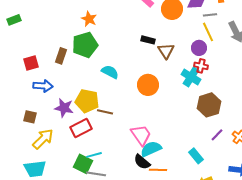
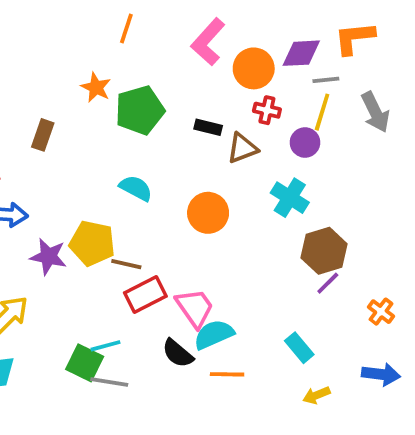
yellow line: (208, 32) -> (322, 112), turned 42
green pentagon: (85, 45) -> (140, 110), moved
brown triangle: (166, 51) -> (242, 148), turned 42
brown rectangle: (61, 56) -> (43, 135), moved
red cross: (201, 66) -> (267, 110), moved
red rectangle: (81, 128) -> (145, 295), moved
purple line: (217, 135) -> (328, 283), moved
black semicircle: (142, 162) -> (178, 353), moved

